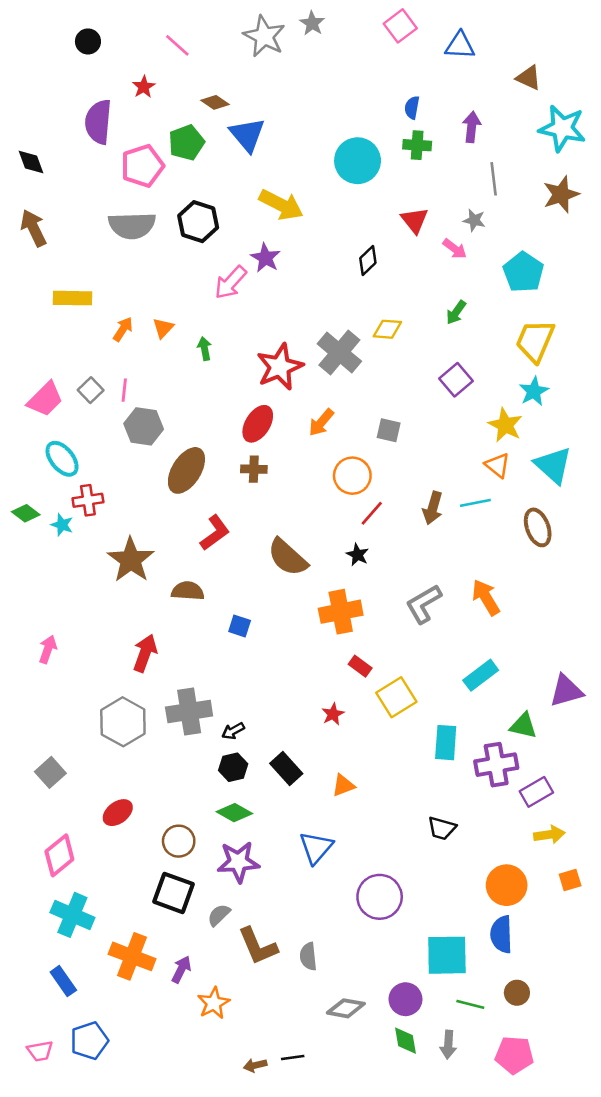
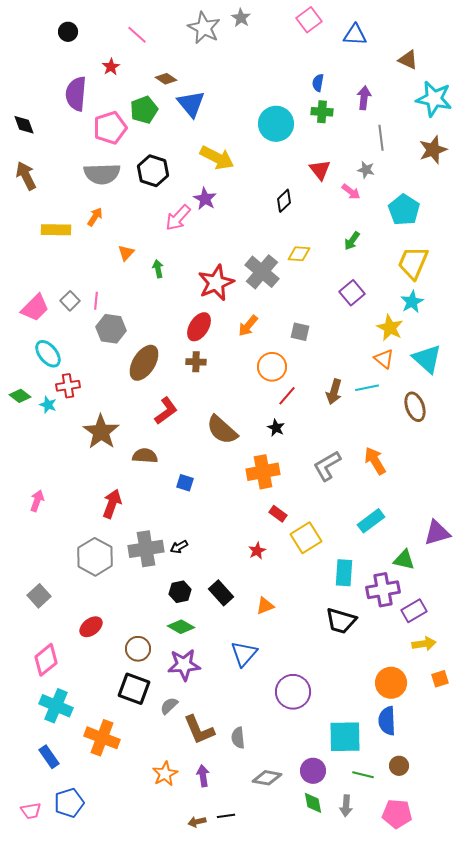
orange arrow: (123, 329) -> (95, 217), moved
black arrow: (233, 731) -> (179, 547), moved
black trapezoid: (442, 828) -> (341, 621), moved, size x1.4
purple arrow: (181, 969) -> (203, 776), moved, turned -35

